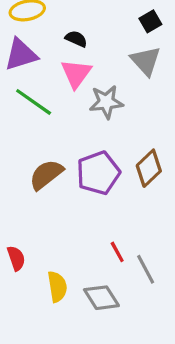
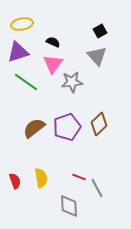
red line: (117, 252) -> (79, 177), turned -40
yellow semicircle: (57, 287) -> (41, 178), moved
gray diamond: (101, 298) -> (69, 206), turned 30

